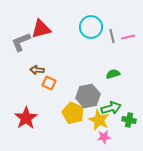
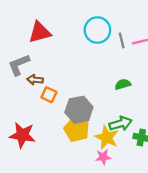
gray L-shape: (21, 42) -> (19, 65), moved
gray hexagon: (88, 96) -> (79, 110), moved
red star: (26, 118) -> (22, 135), turned -30
pink star: (104, 137) -> (103, 157), moved

